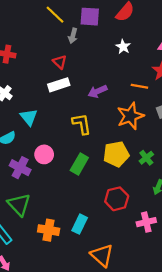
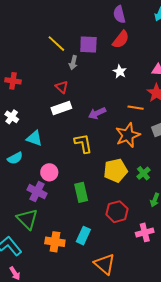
cyan triangle: (29, 117) -> (34, 138), turned -30
green rectangle: (79, 164) -> (81, 192), moved, turned -42
purple cross: (20, 168) -> (37, 192), moved

